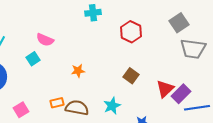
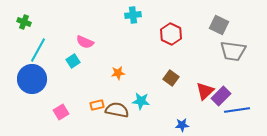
gray square: (179, 23) -> (219, 25), turned -30
cyan star: (112, 106) -> (141, 101), moved, turned 30

